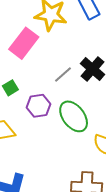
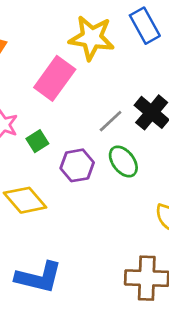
green ellipse: (74, 116) -> (123, 162), moved, size x0.7

